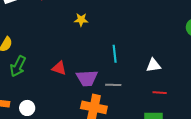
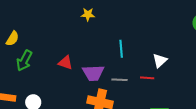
white triangle: (153, 65) -> (160, 61), turned -35
red line: (160, 93) -> (147, 78), moved

